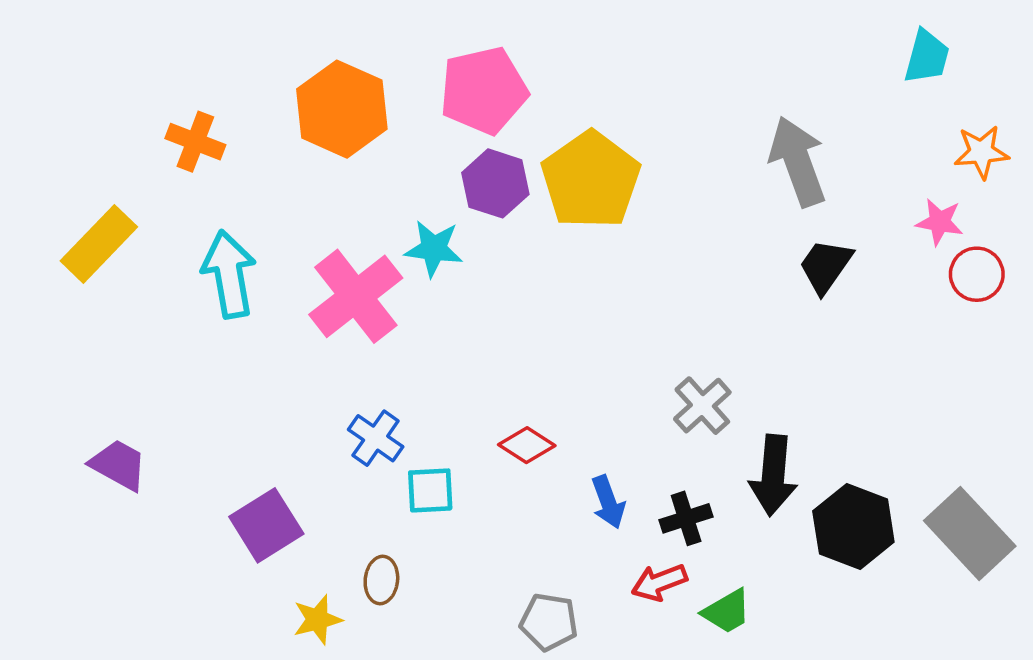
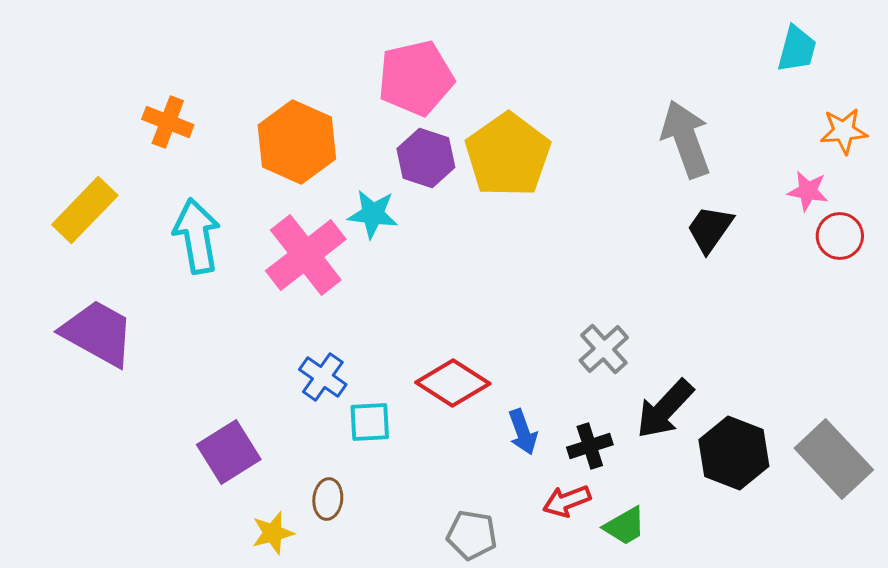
orange hexagon: (342, 109) -> (297, 142), moved
red diamond: (527, 445) -> (453, 383), size x1.5
purple trapezoid: (119, 465) -> (98, 333), moved, size x1.5
black arrow: (773, 475) -> (665, 409), turned 38

